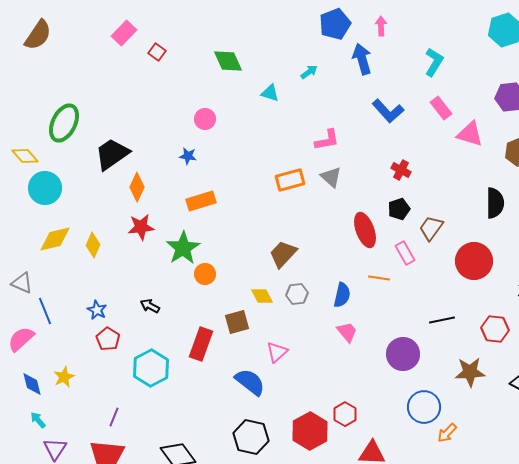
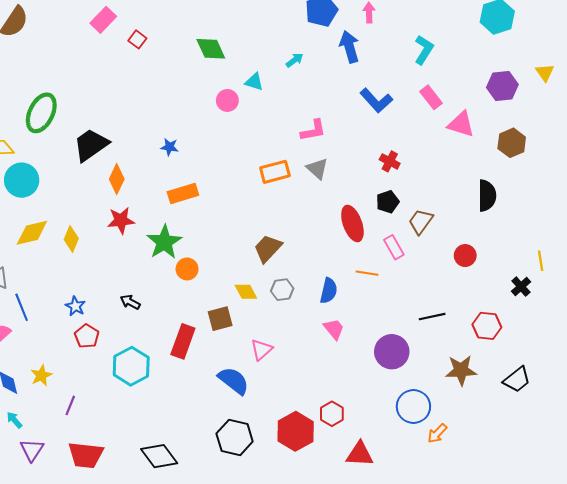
pink circle: (205, 119) -> (227, 100), moved
red circle: (474, 261) -> (465, 256), size x0.6
purple line: (114, 417) -> (70, 405), moved

